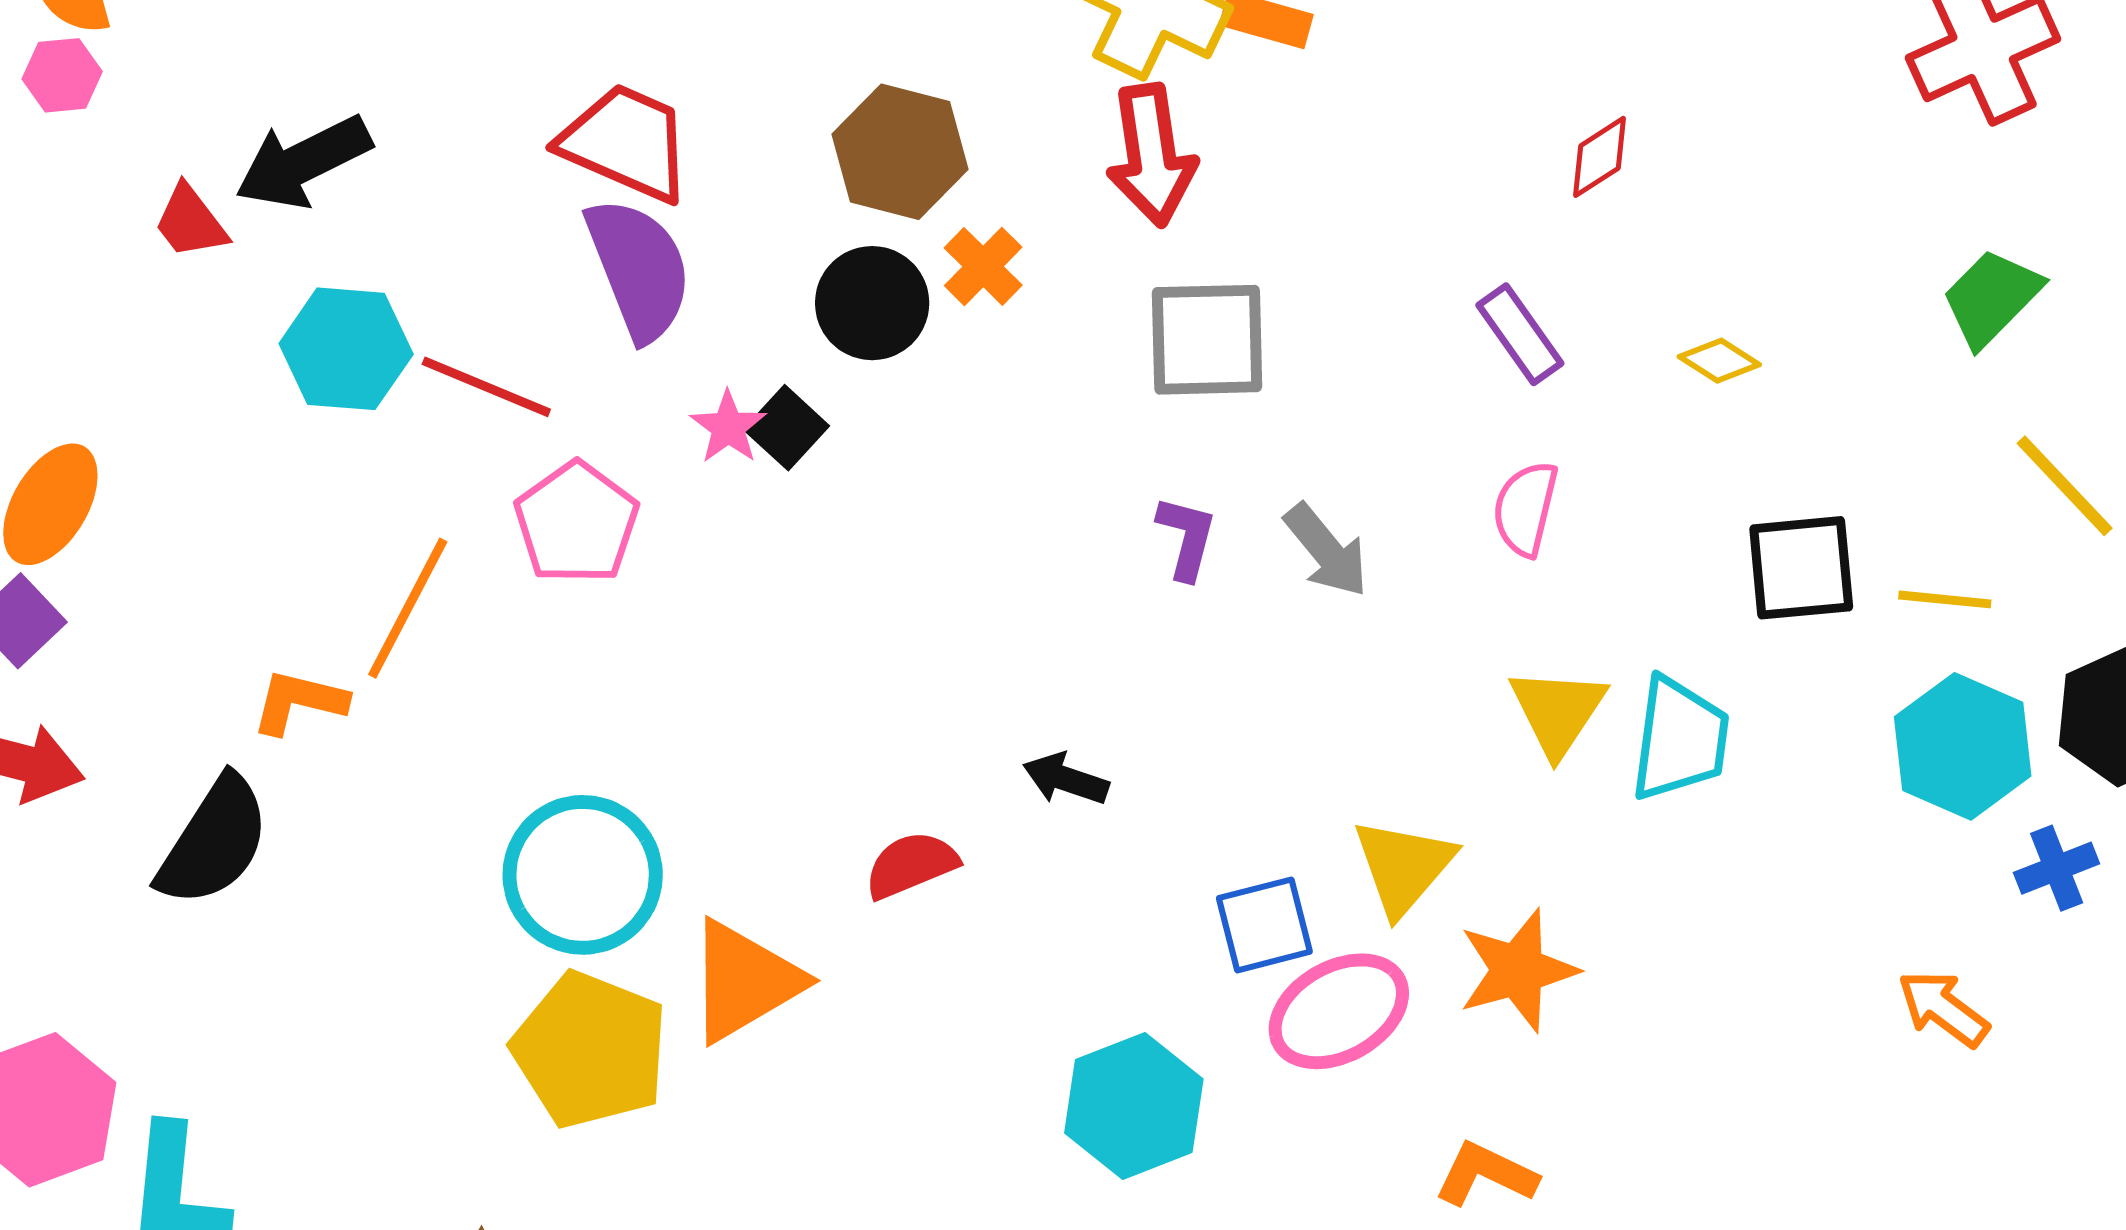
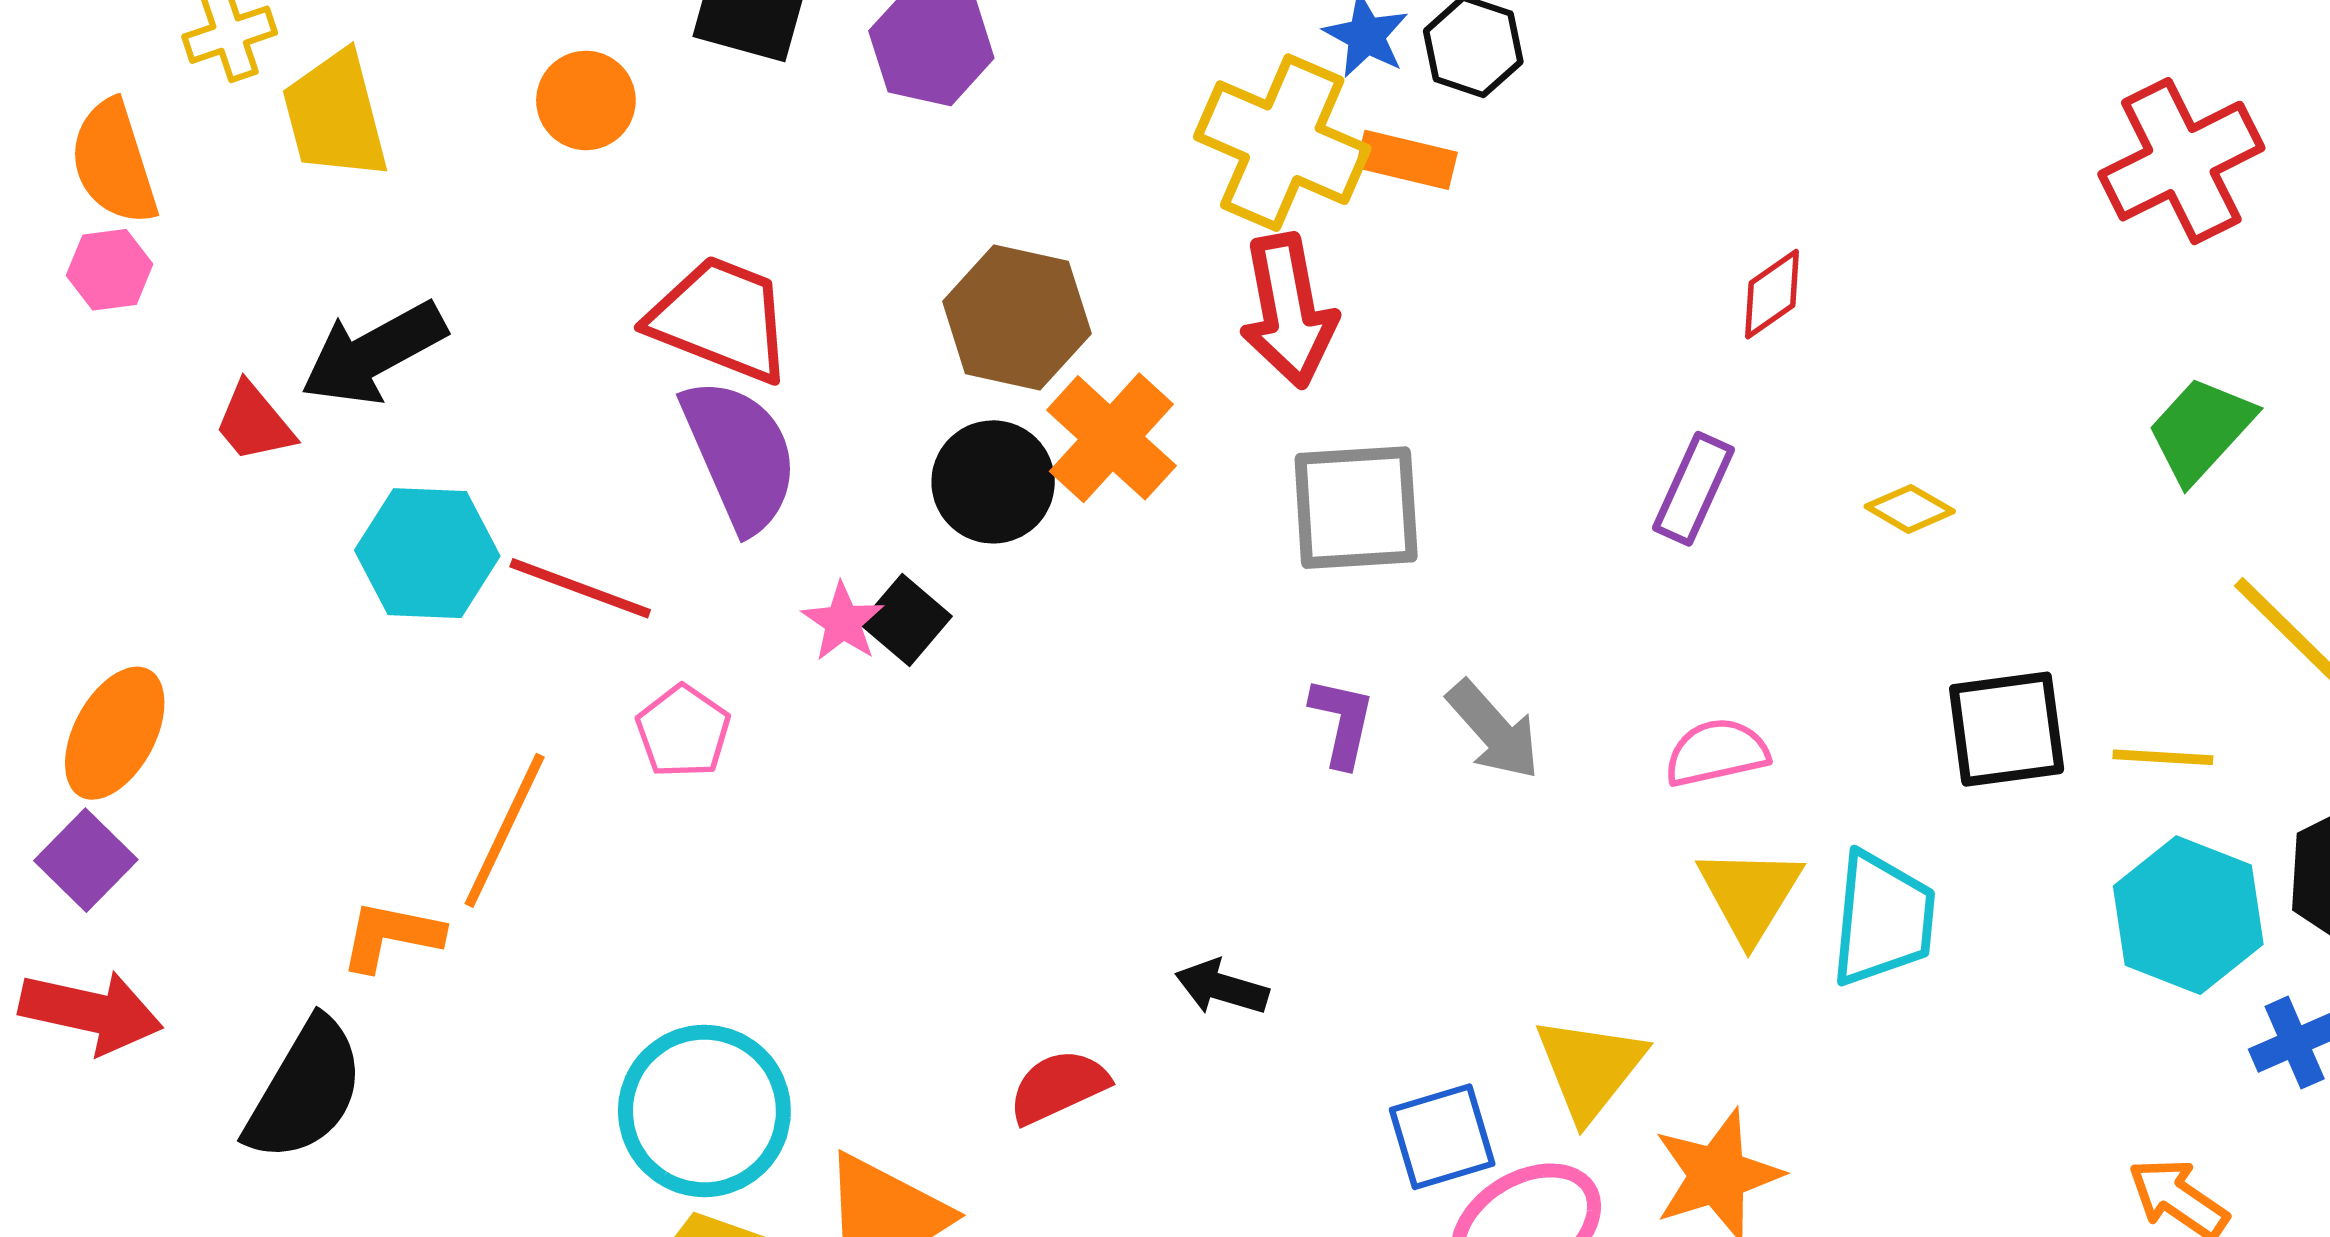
orange cross: (983, 266) -> (1111, 438), size x1.5
purple rectangle: (1520, 334) -> (1693, 489), turned 62
pink semicircle: (1525, 509) -> (1717, 753), moved, turned 66
pink pentagon: (576, 523) -> (683, 731), size x0.7

